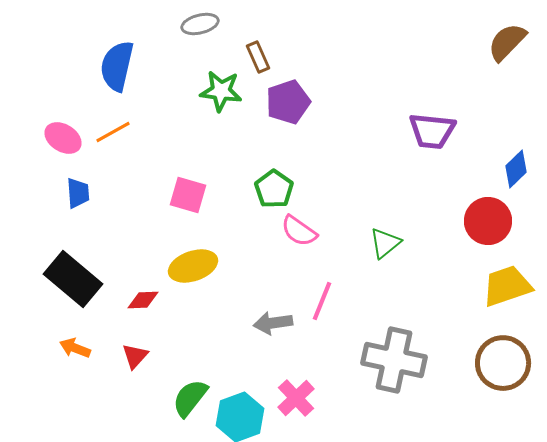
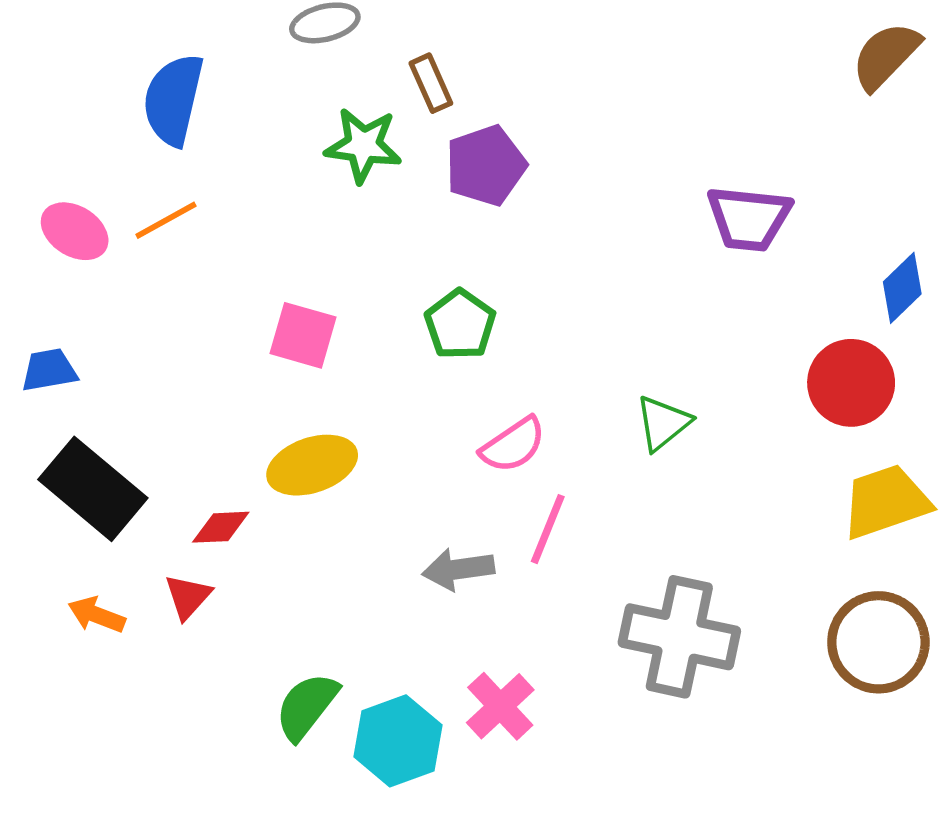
blue trapezoid: (78, 193) -> (49, 370), moved, turned -96
pink semicircle: (299, 231) -> (513, 445), moved, turned -69
red triangle: (135, 356) -> (188, 597), moved

